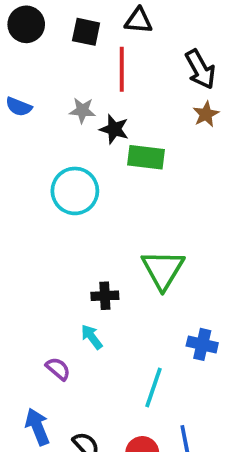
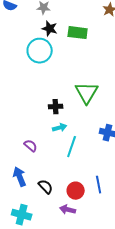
black star: (114, 129) -> (50, 29), moved
cyan arrow: (92, 337) -> (60, 128), moved, turned 112
cyan line: (153, 387) -> (72, 147), moved

